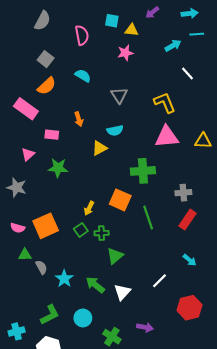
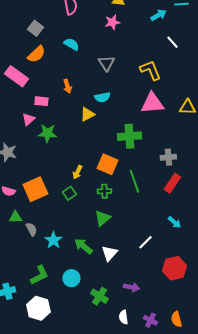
pink triangle: (28, 154) -> (28, 119), moved
green cross: (102, 233) -> (104, 191), moved

